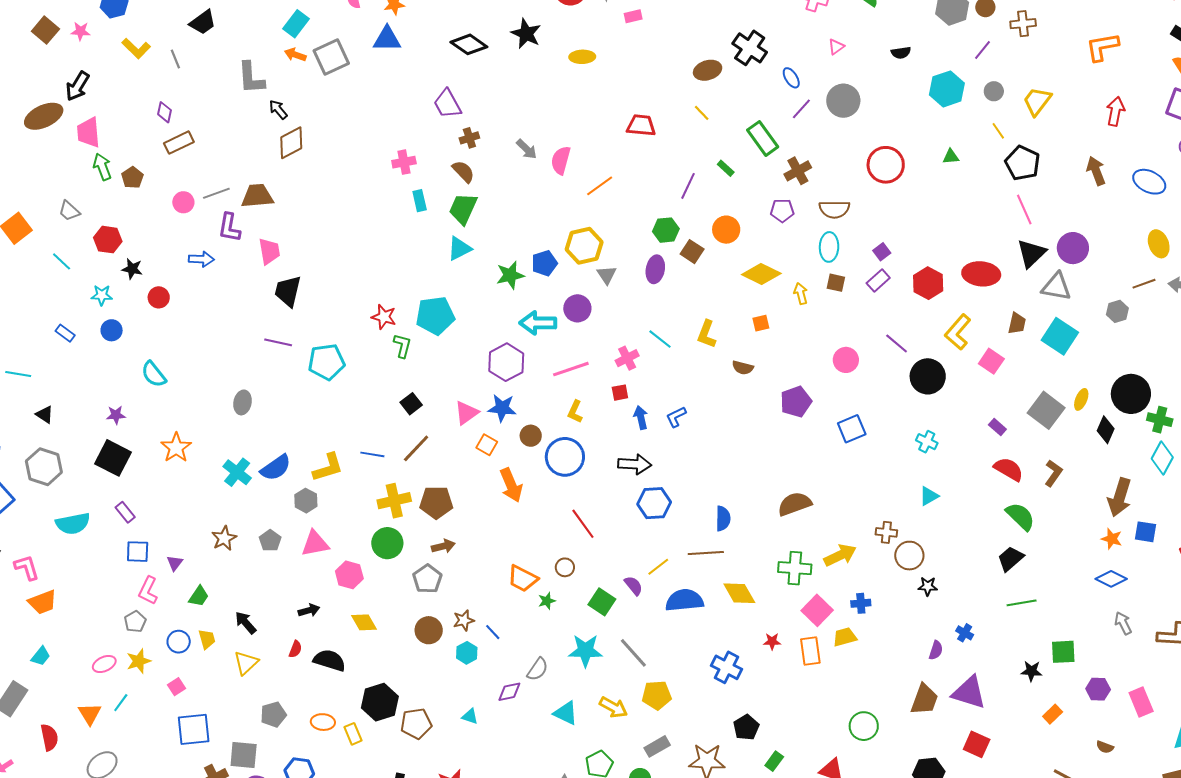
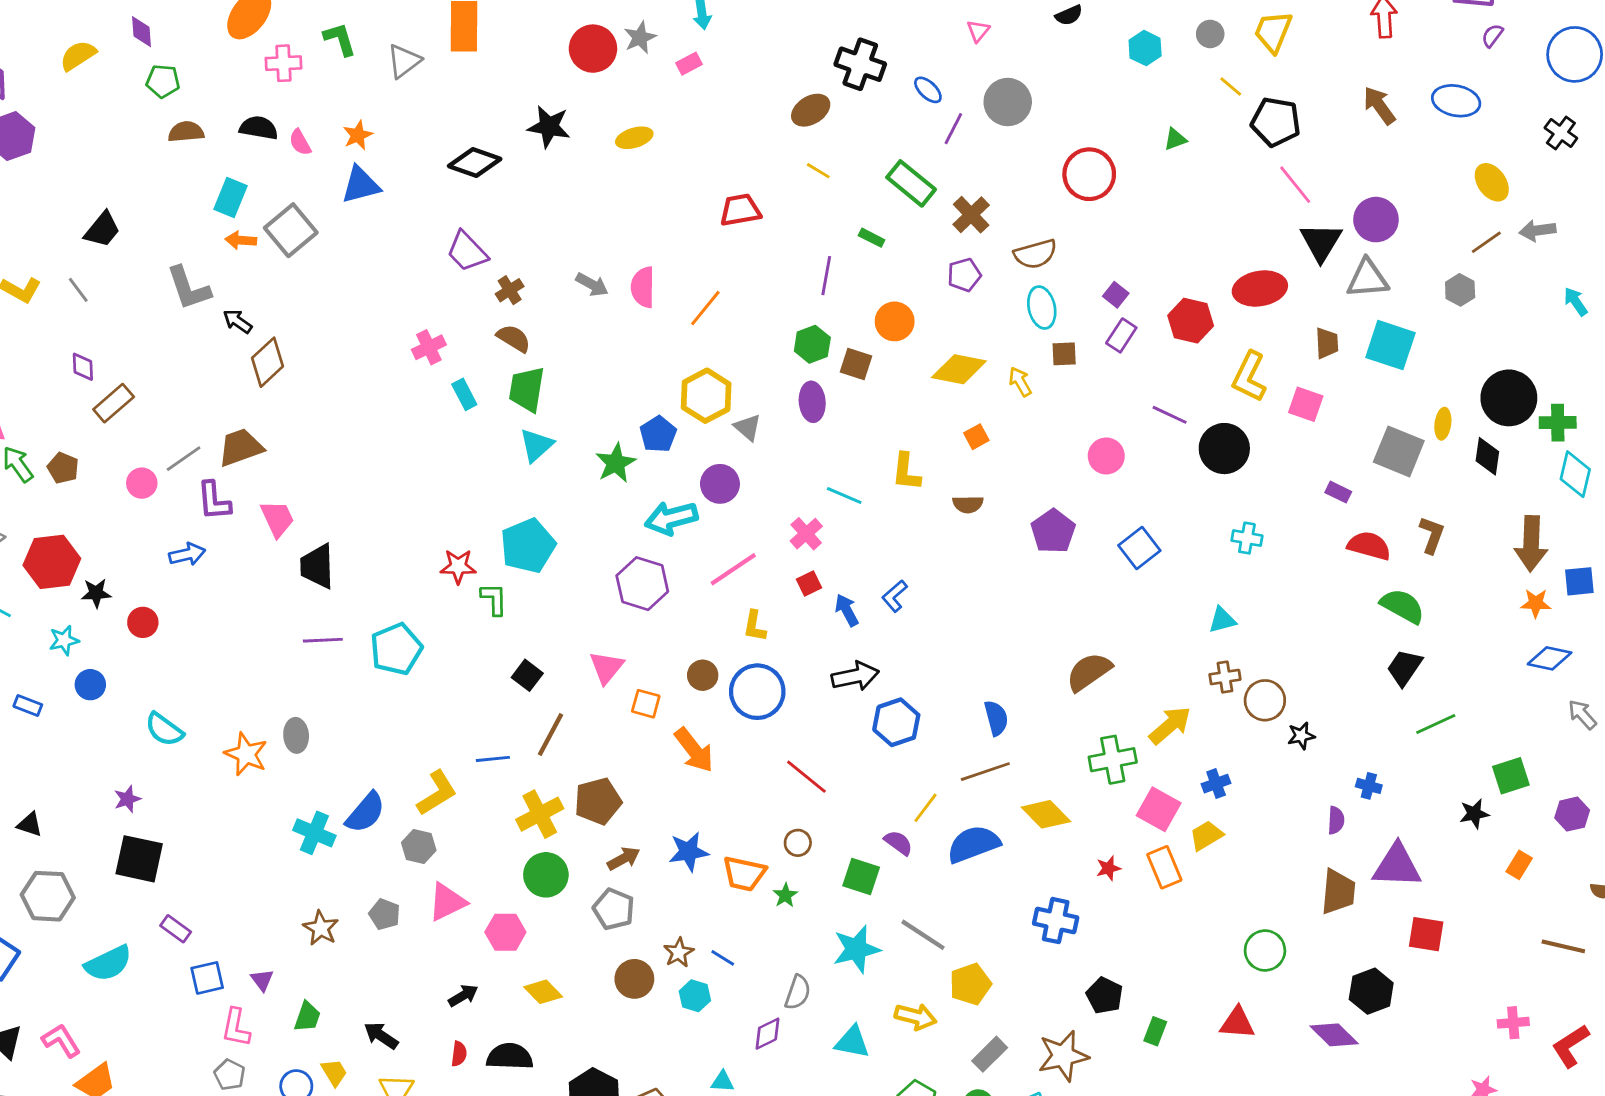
cyan hexagon: (947, 89) -> (1145, 48), size x0.7
red hexagon: (108, 240) -> (52, 562), size x1.4
blue star: (502, 408) -> (689, 852), moved
orange star: (176, 448) -> (246, 754), moved
cyan triangle: (929, 496) -> (1222, 620), moved, turned 30

